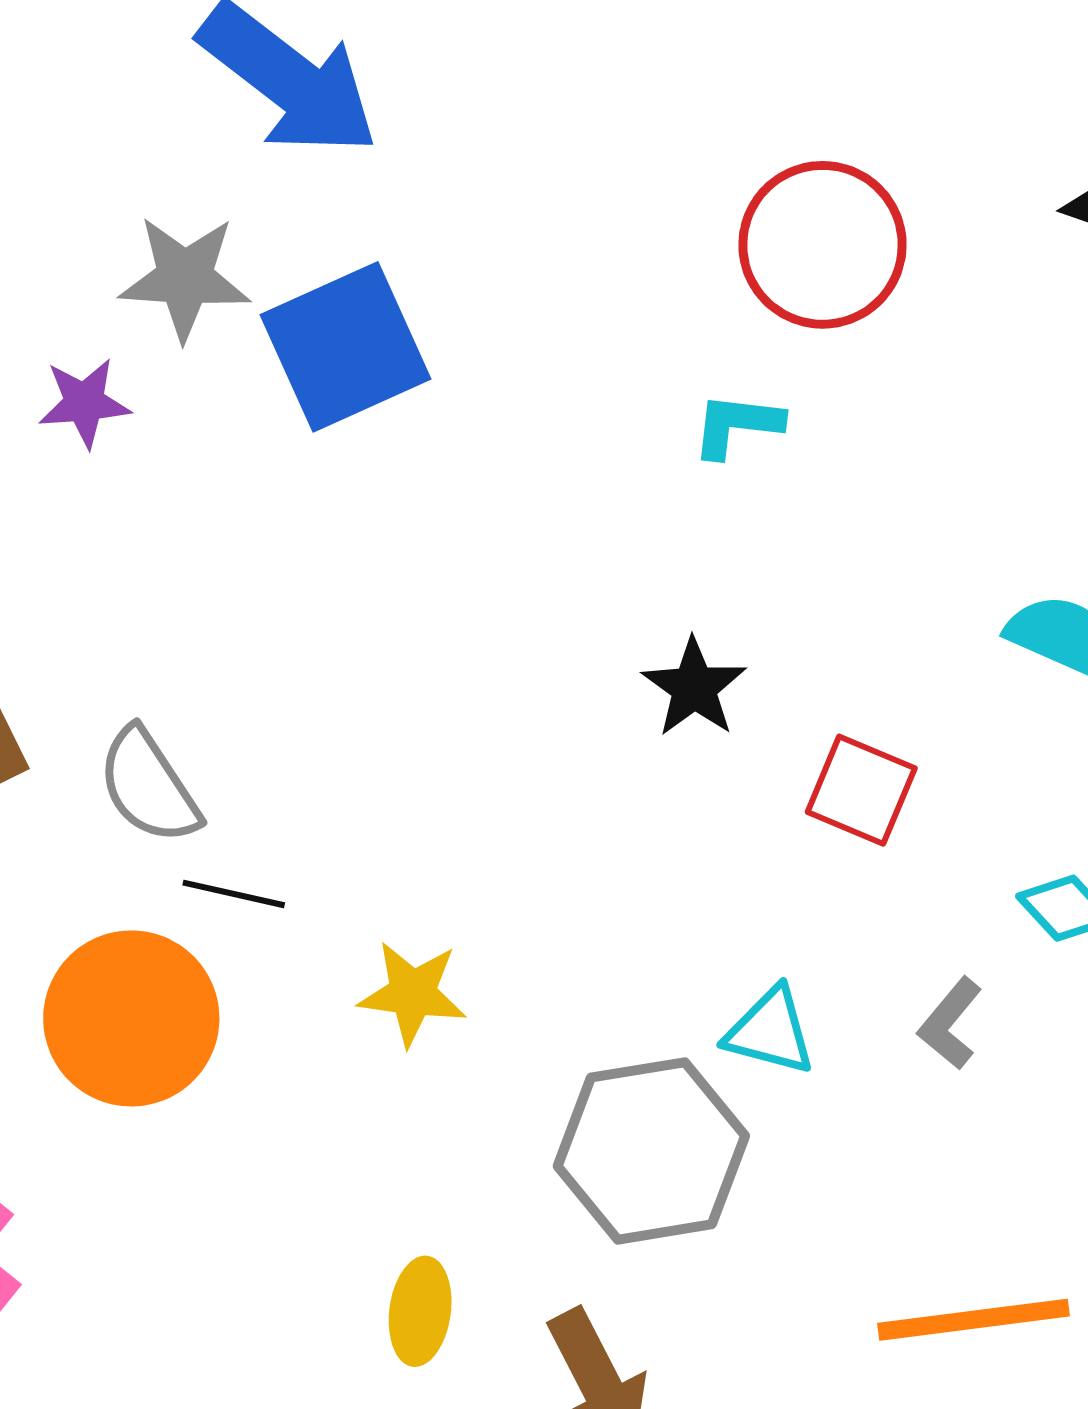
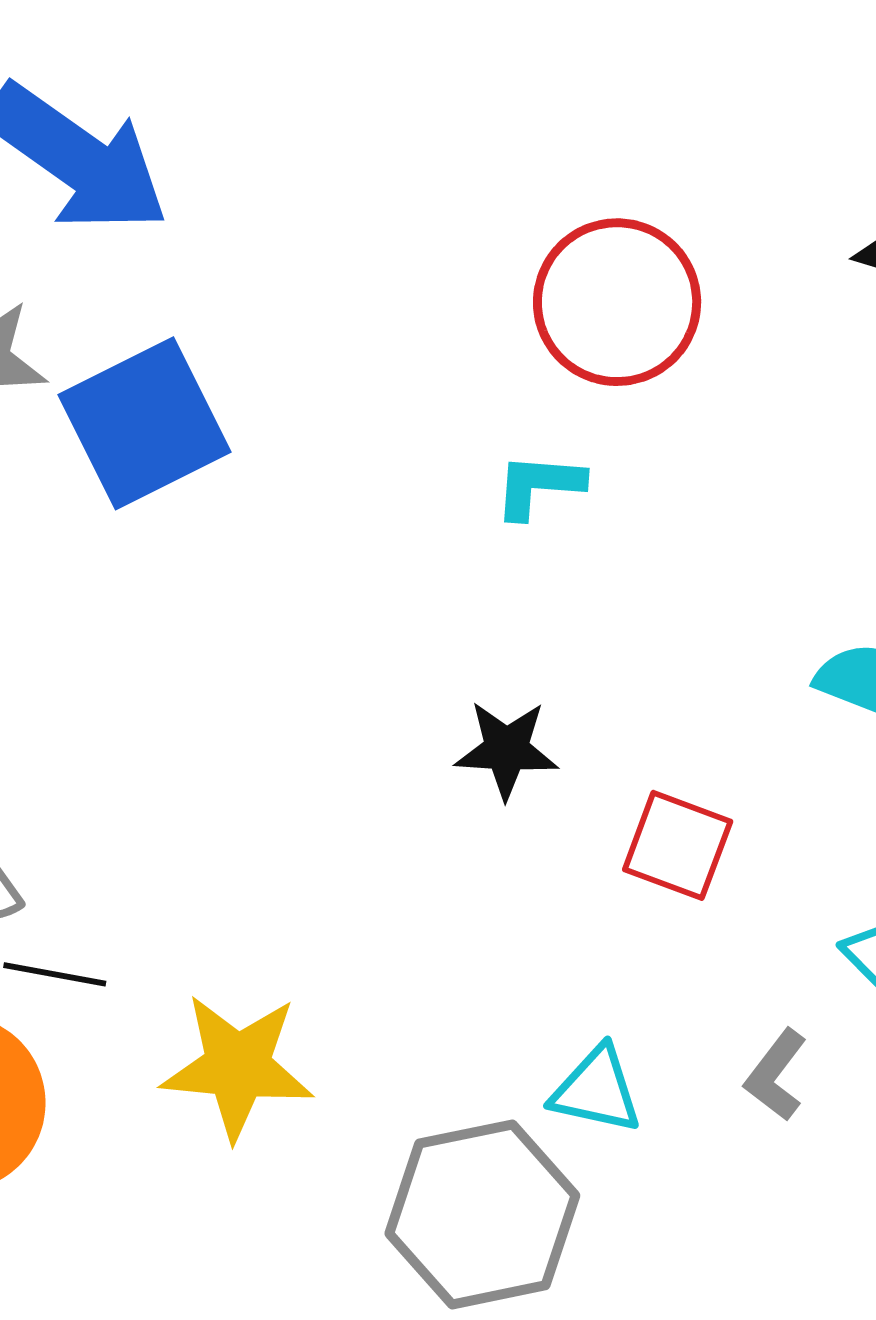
black star: (694, 688) -> (506, 750), turned -30
yellow star: (413, 993) -> (237, 1067), size x1.4

